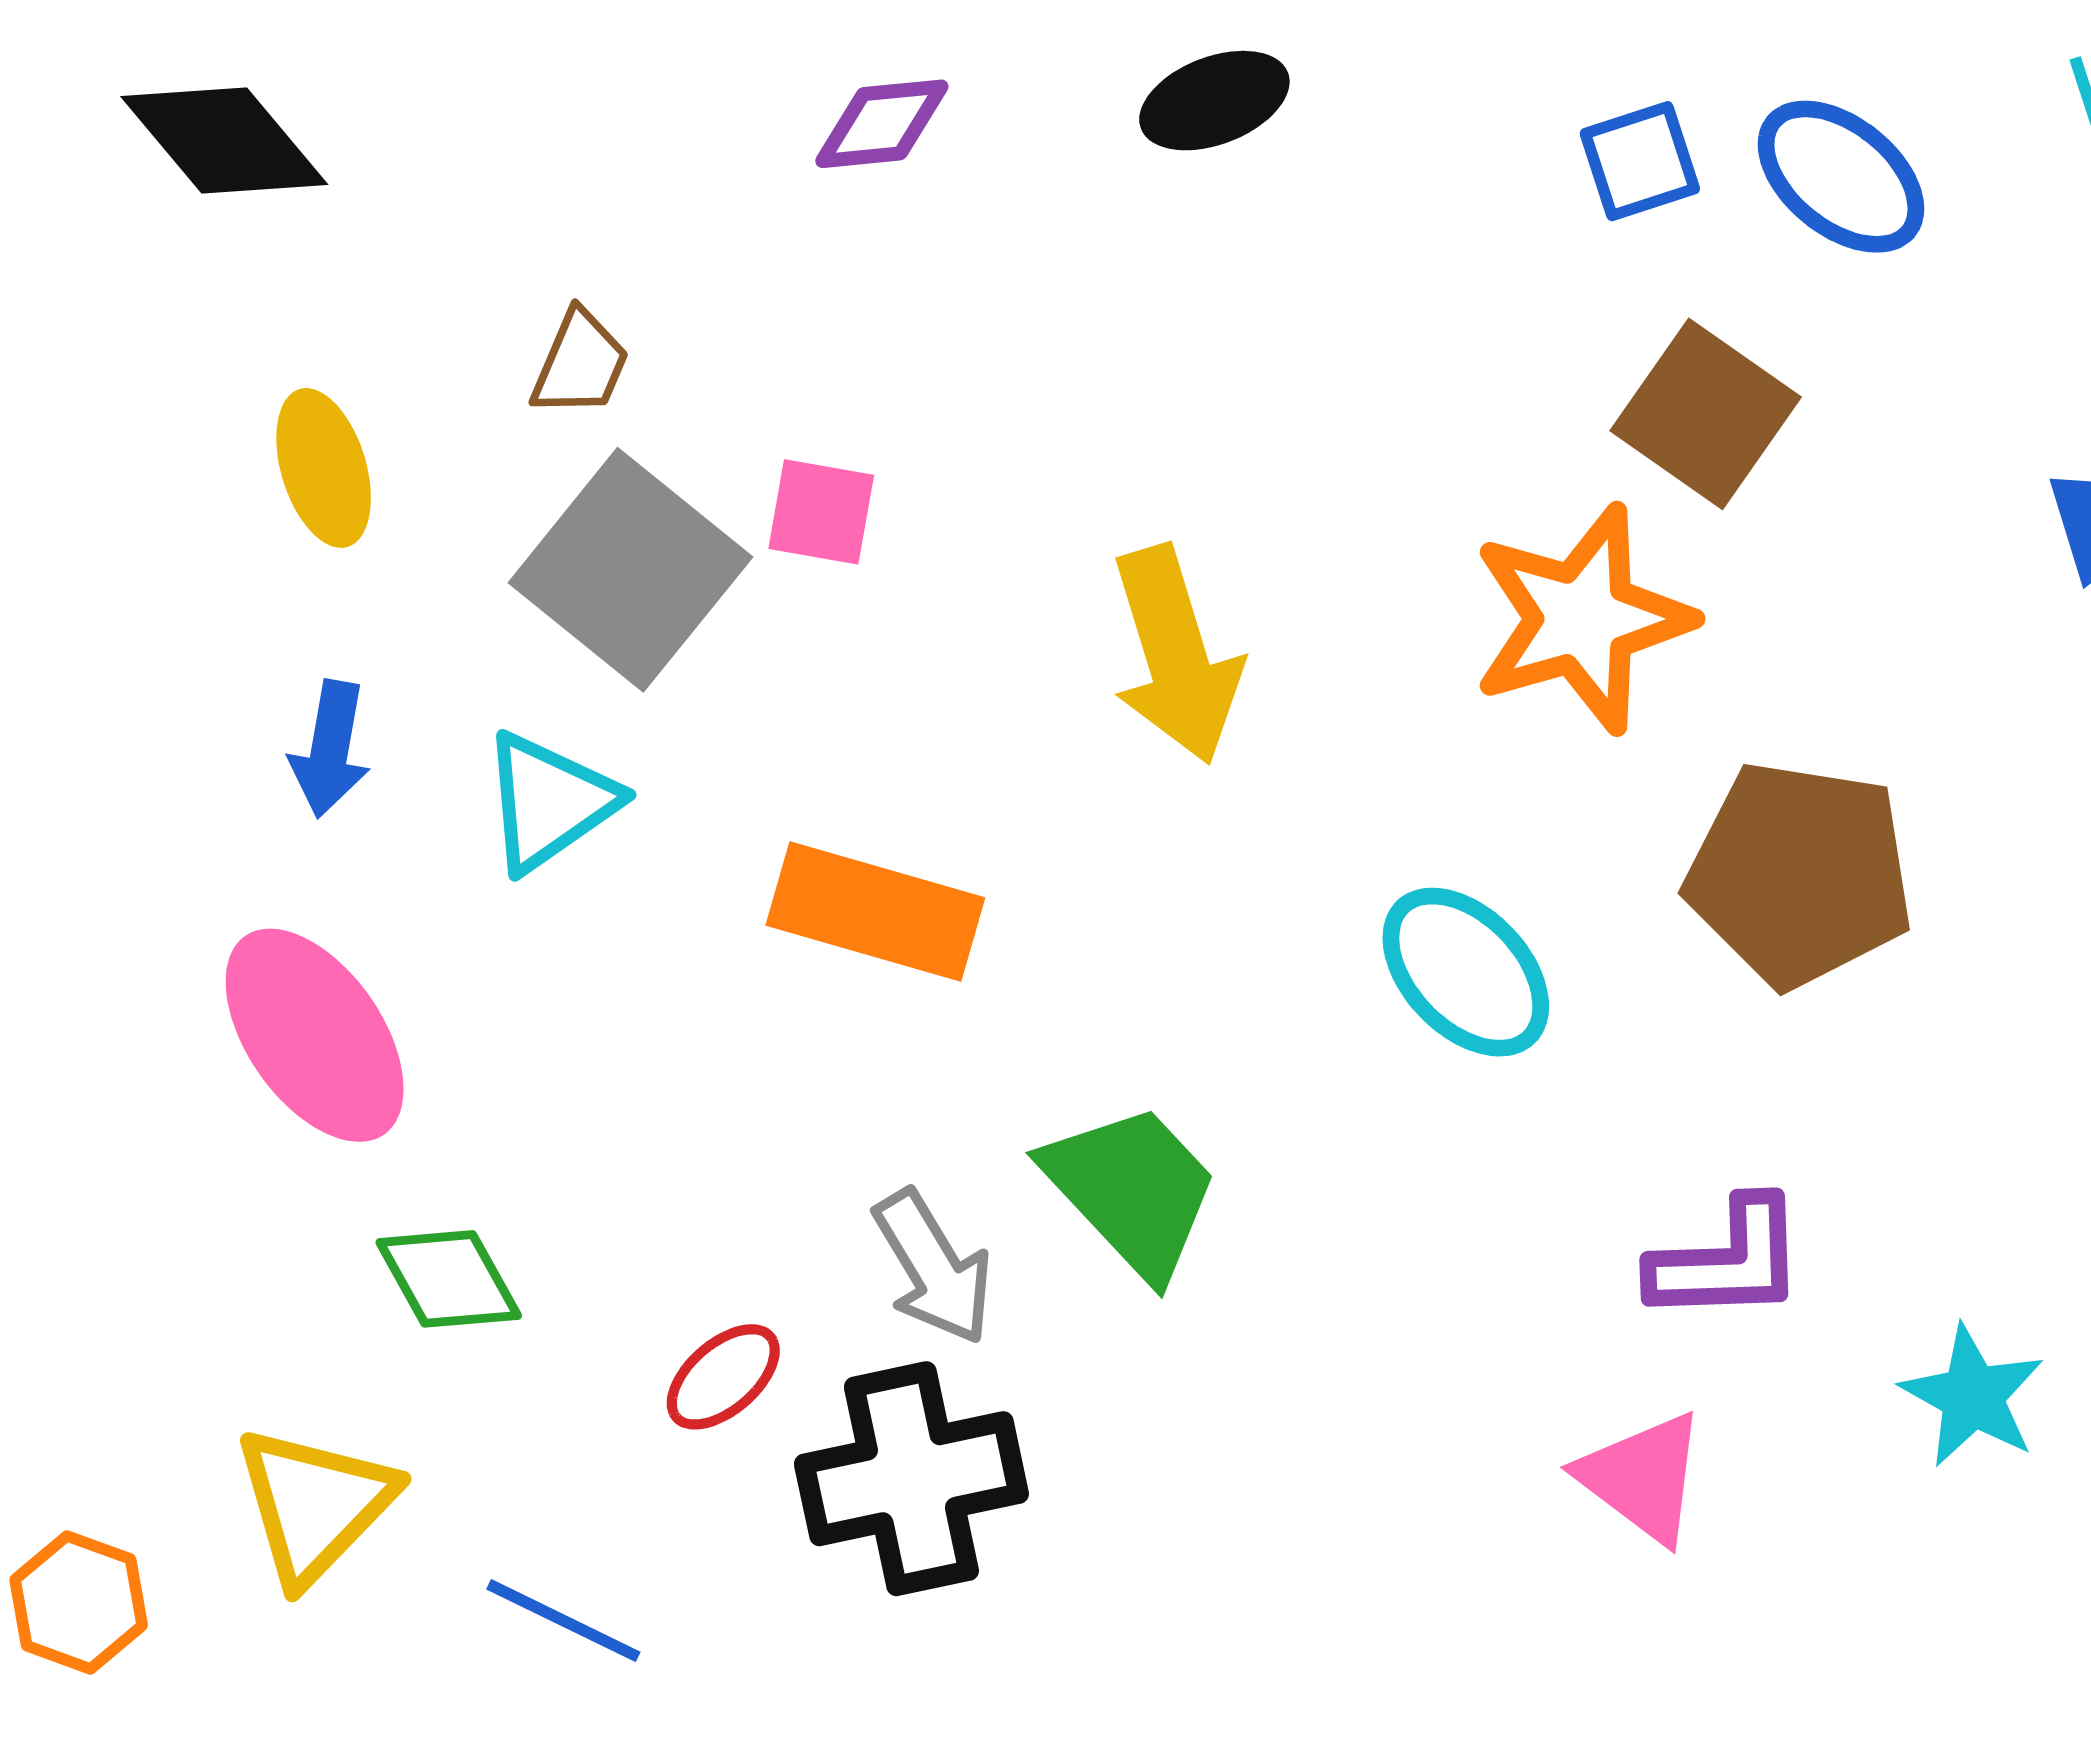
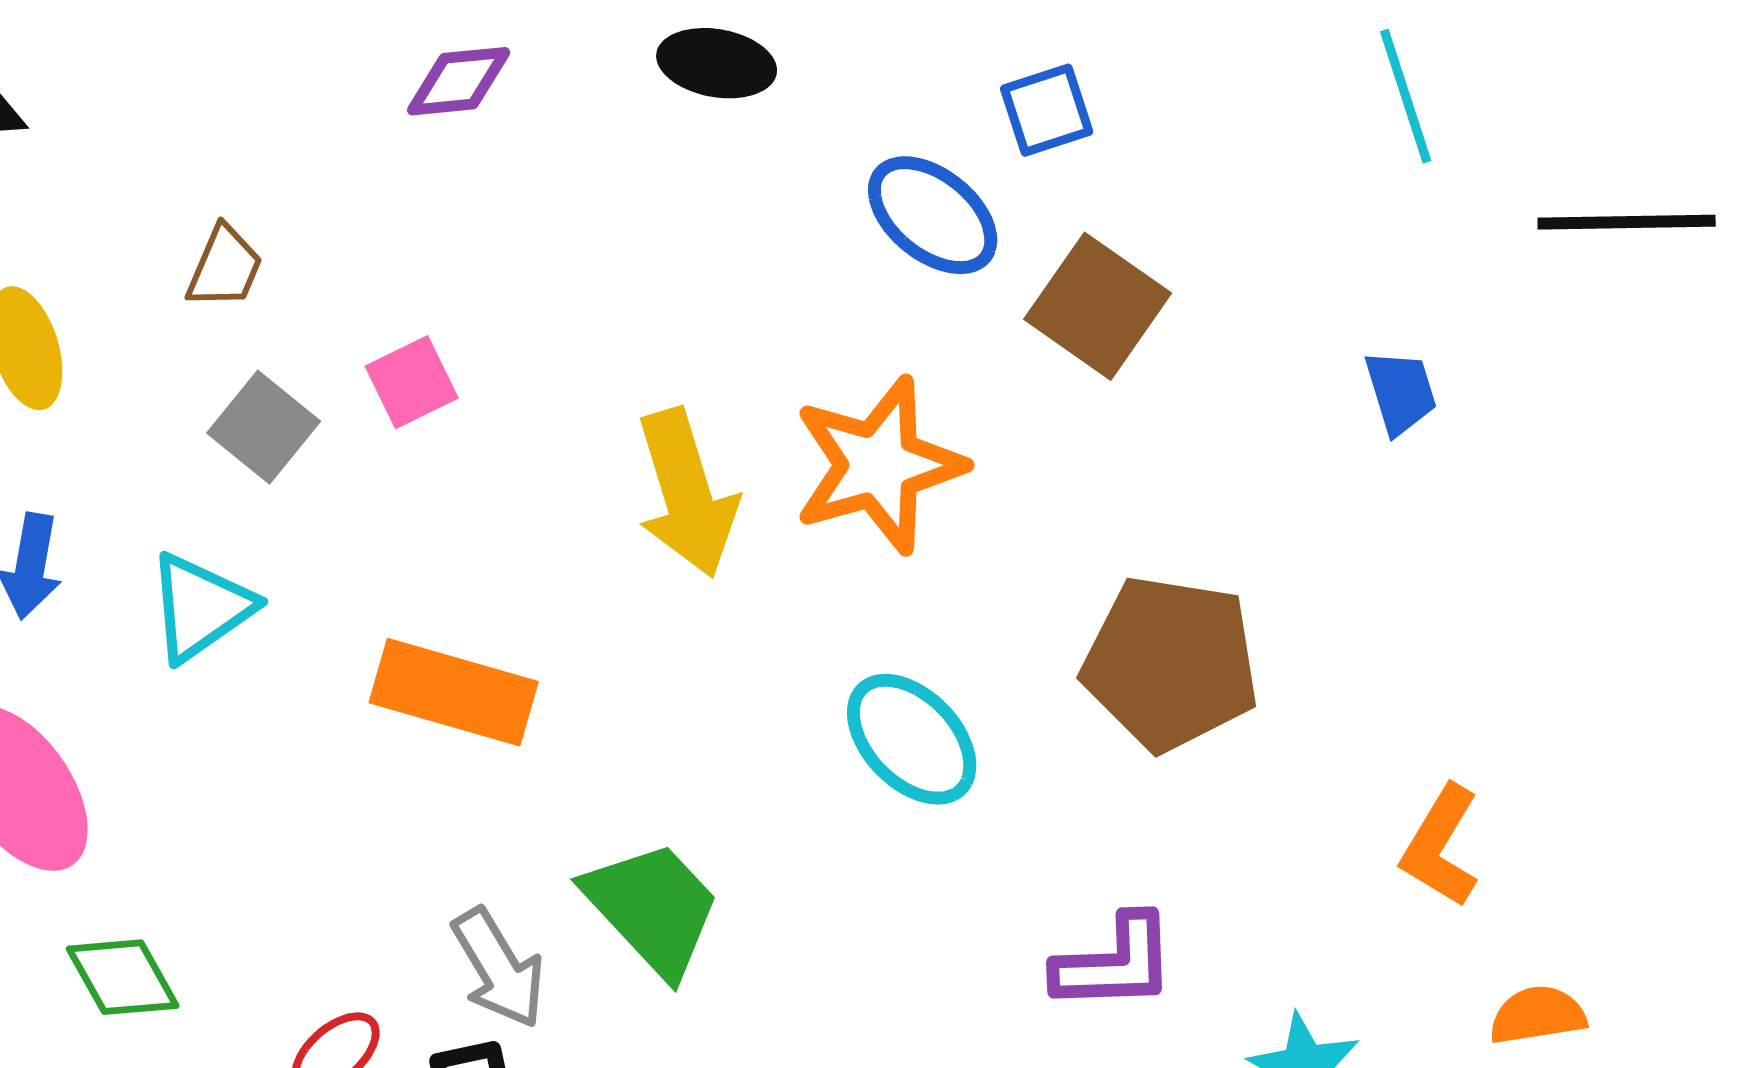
black ellipse: (1214, 101) -> (717, 63), turned 31
blue ellipse: (1841, 177) -> (933, 215), moved
pink square: (821, 512) -> (412, 382), turned -36
gray square: (630, 570) -> (264, 427), size x0.6
orange star: (1582, 619) -> (879, 465), moved

